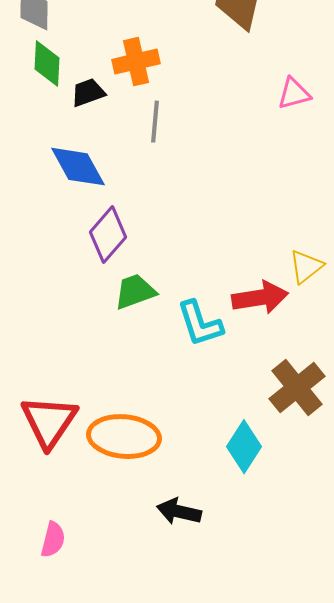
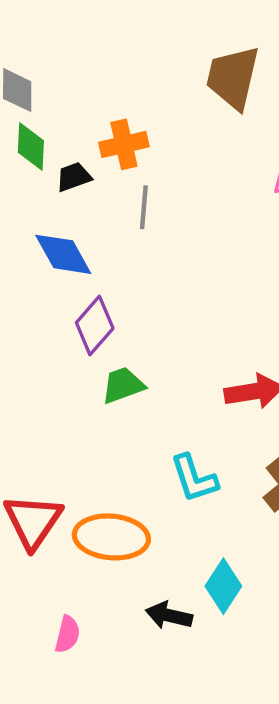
cyan L-shape: (200, 324) -> (194, 478), moved
cyan diamond: (244, 447) -> (223, 586), moved
pink semicircle: (53, 540) -> (67, 634), moved

